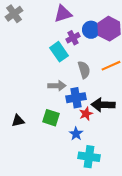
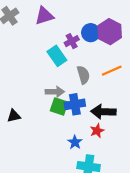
purple triangle: (63, 14) -> (44, 16), moved
red star: (86, 114) -> (97, 131), moved
green square: (51, 118) -> (59, 106), moved
black triangle: (18, 121) -> (14, 116), moved

